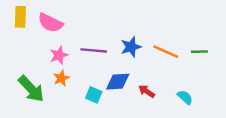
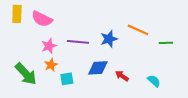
orange line: (166, 52) -> (138, 30), moved
cyan square: (94, 95) -> (67, 79), moved, turned -32

